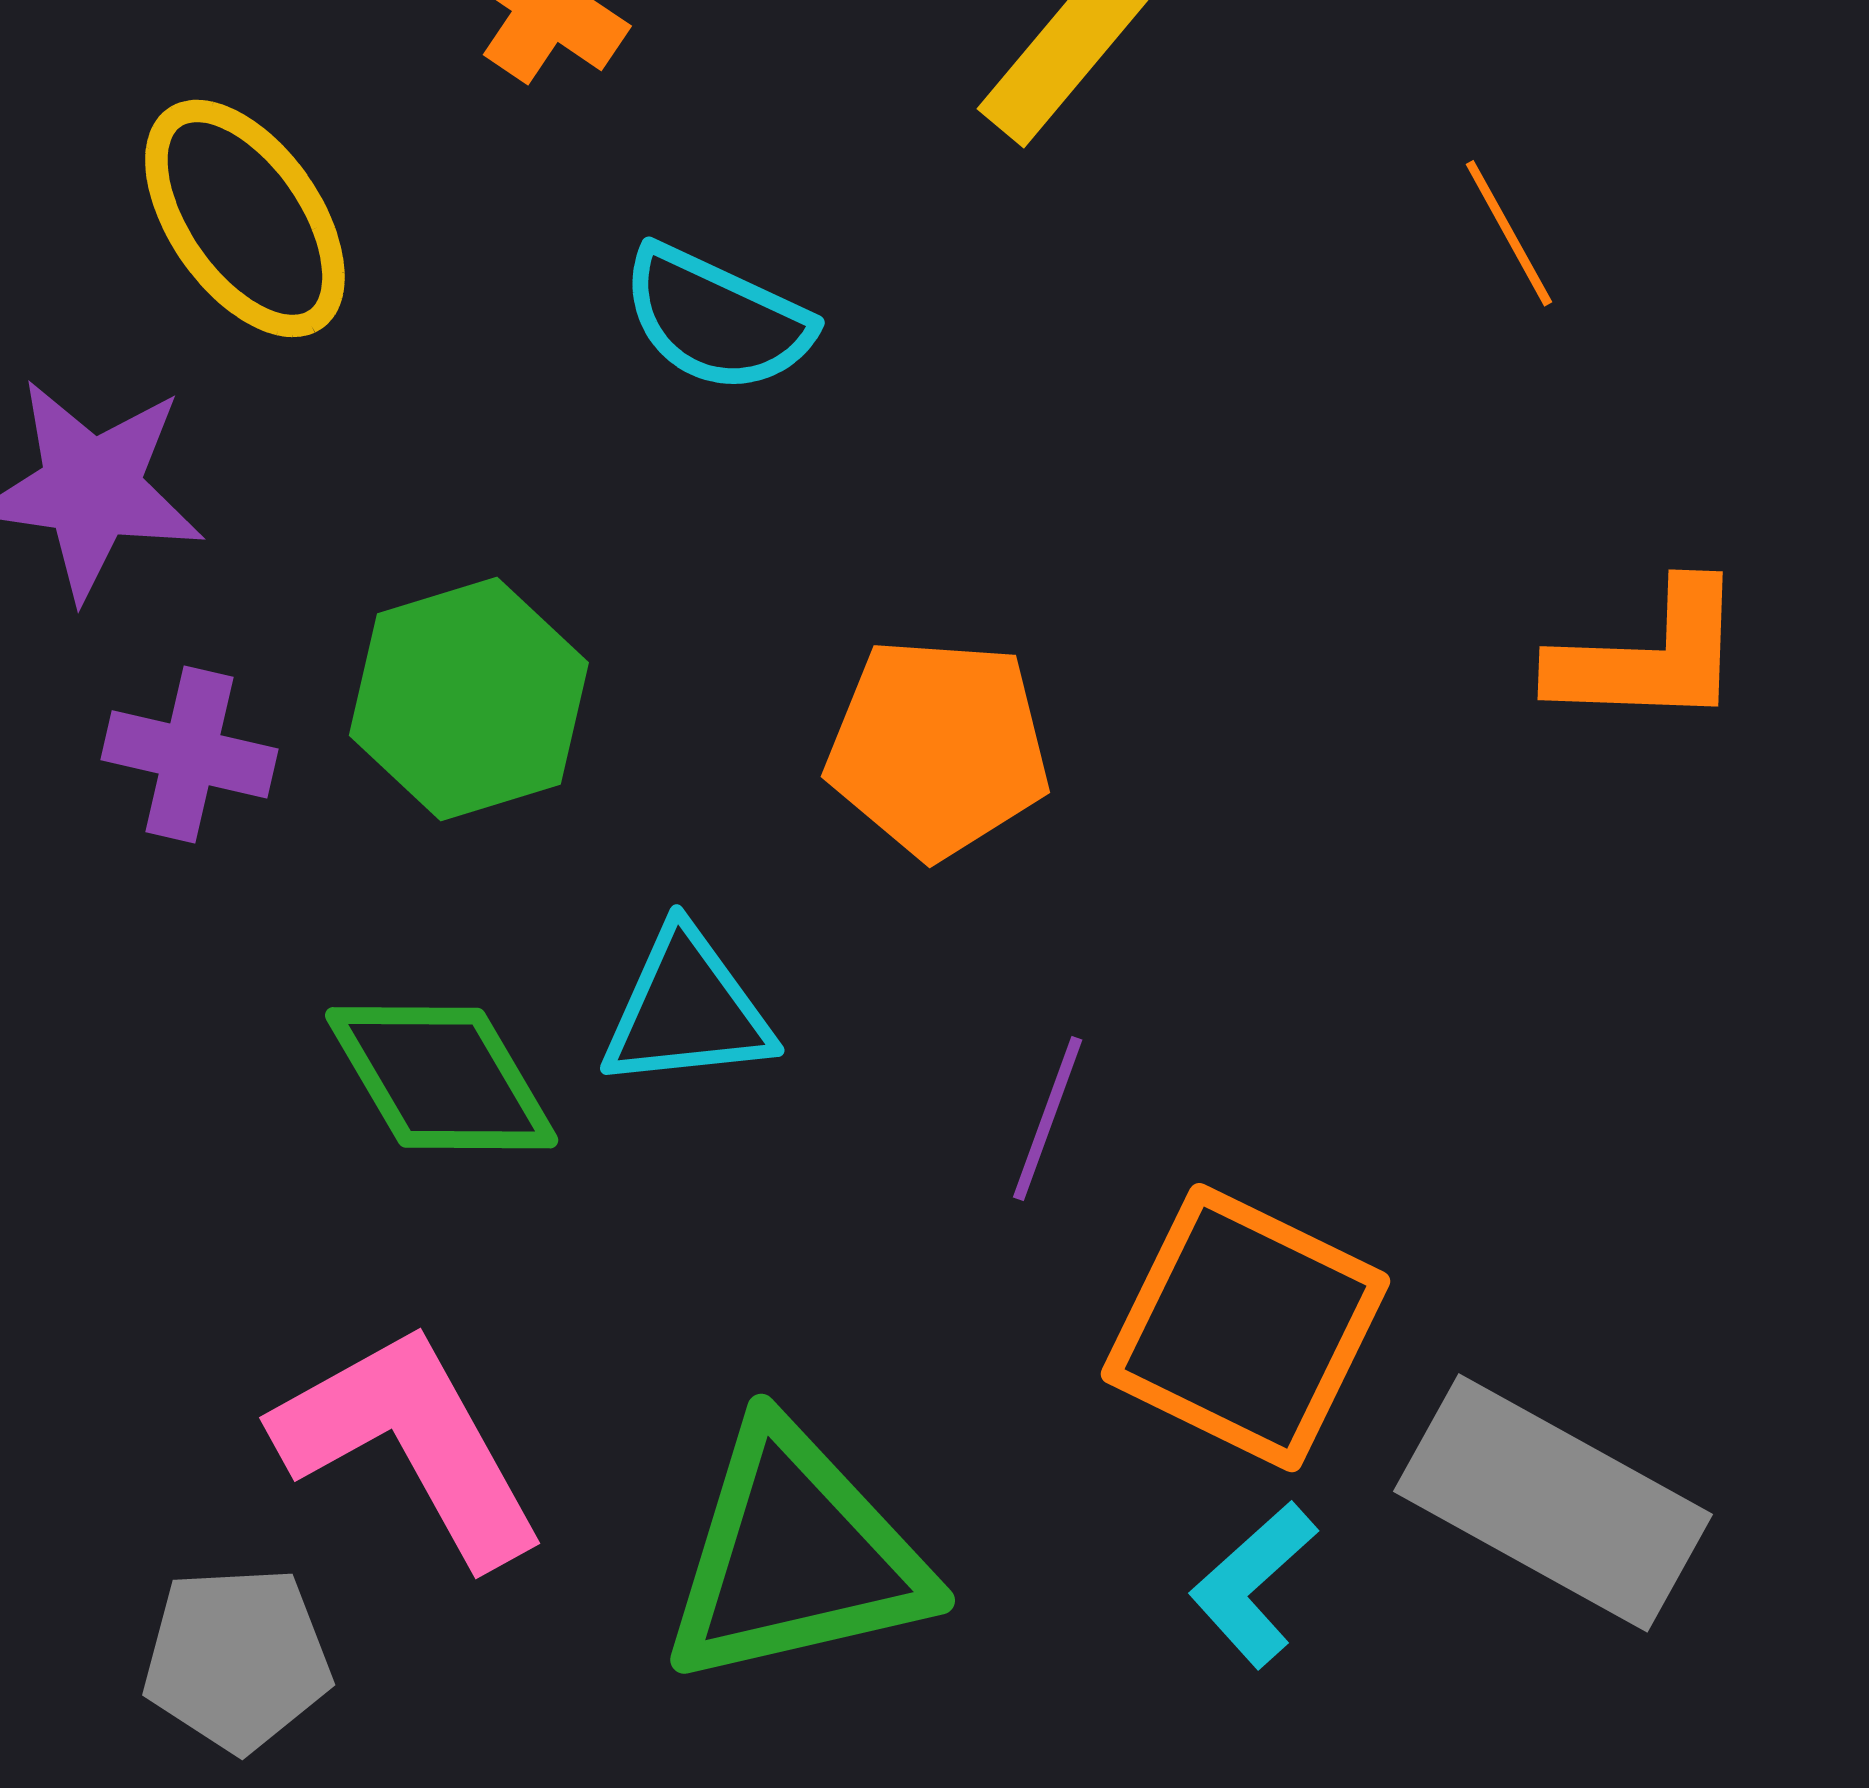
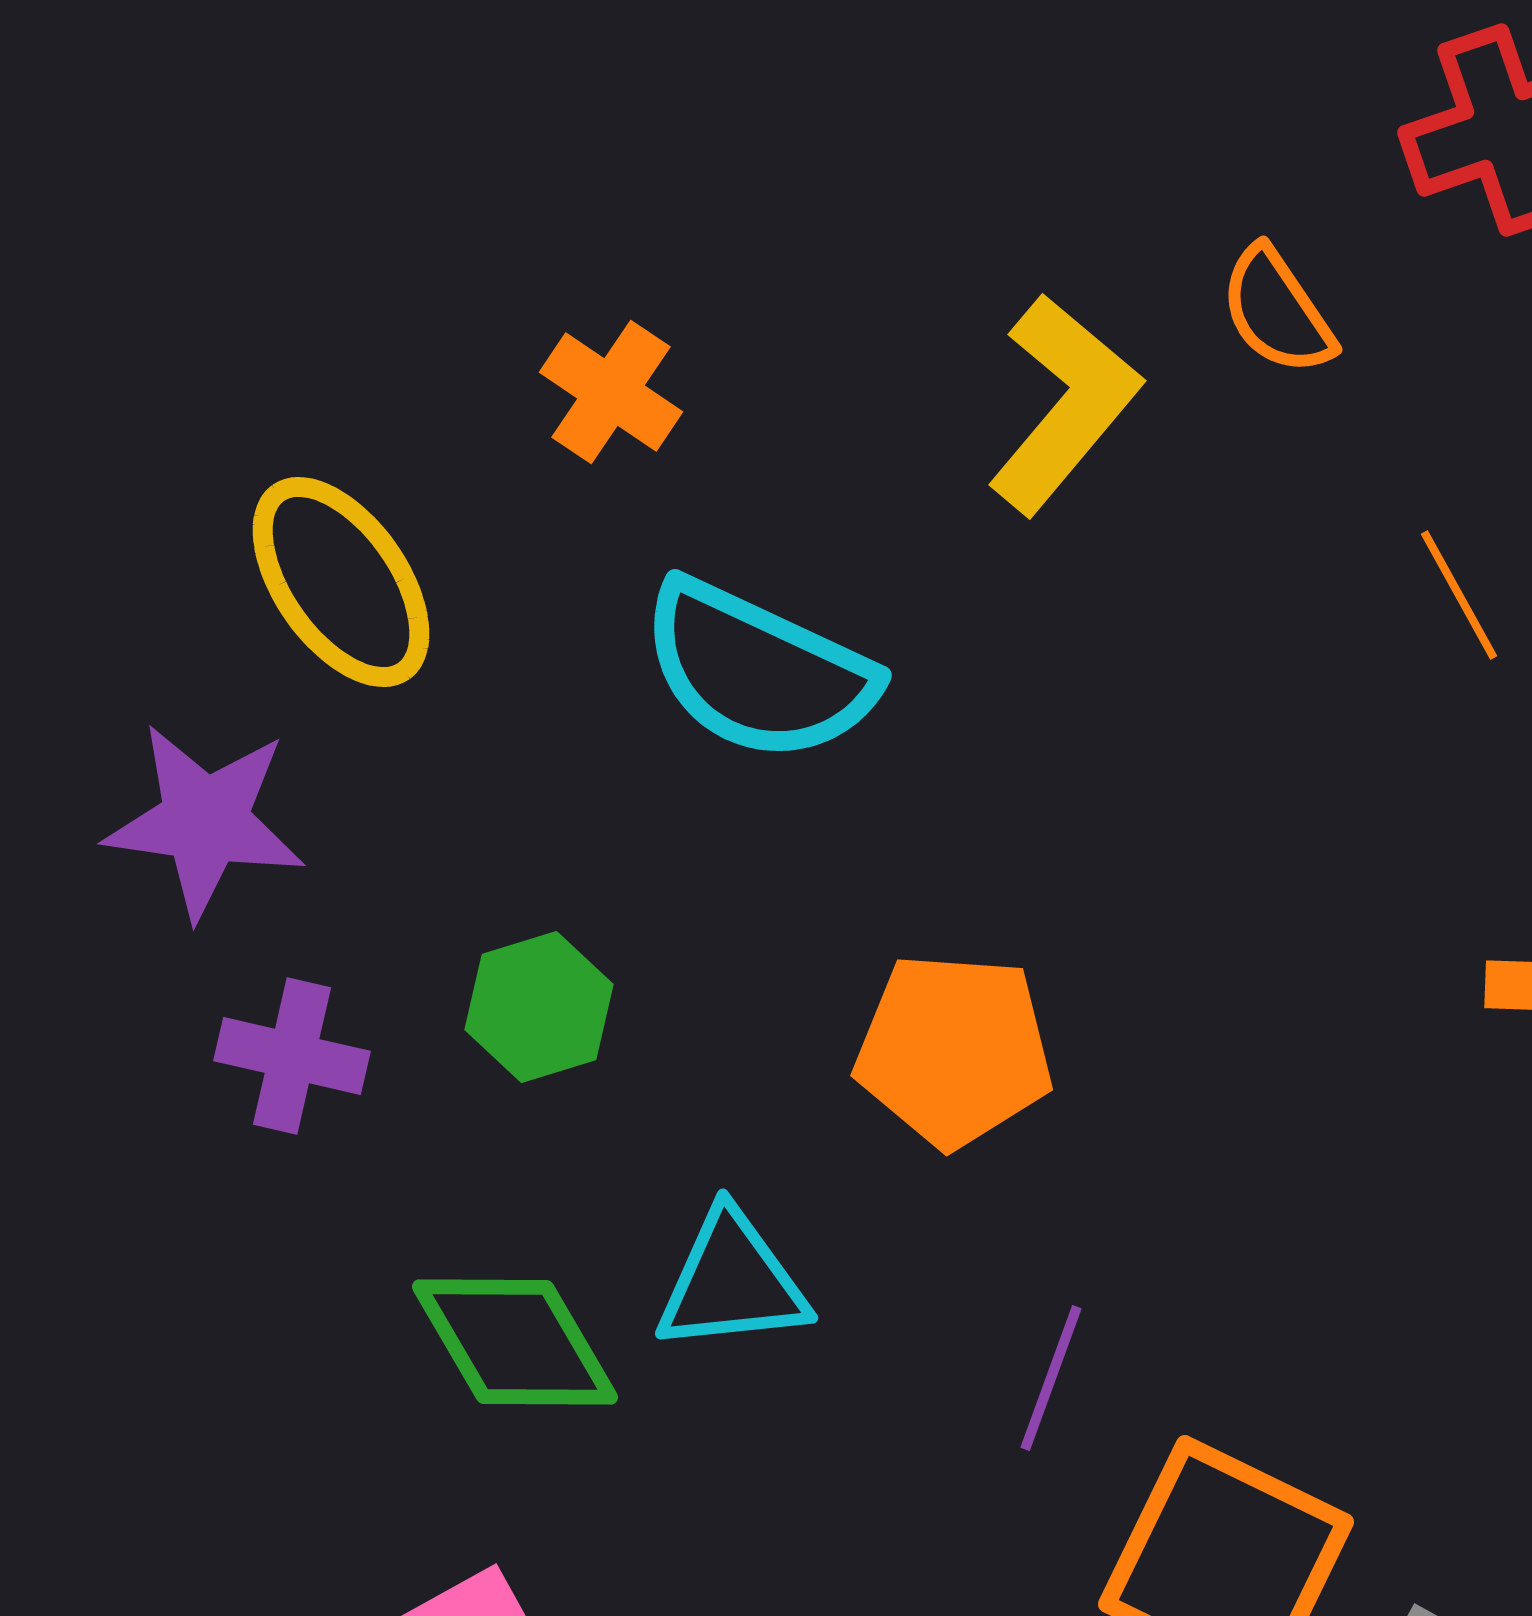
cyan semicircle: (716, 319) -> (758, 671), size x1.4
green hexagon: (469, 699) -> (539, 1007), size x0.7

